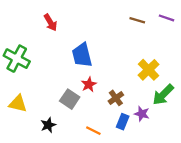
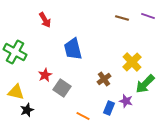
red star: (89, 84) -> (45, 75), moved
brown cross: (116, 98) -> (104, 79), moved
black star: (48, 125) -> (27, 110), moved

